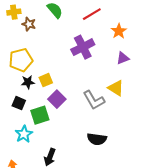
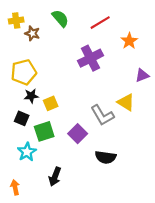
purple triangle: (123, 58) -> (142, 75), moved
yellow square: (46, 80) -> (51, 103), moved
purple square: (57, 99) -> (78, 134), moved

